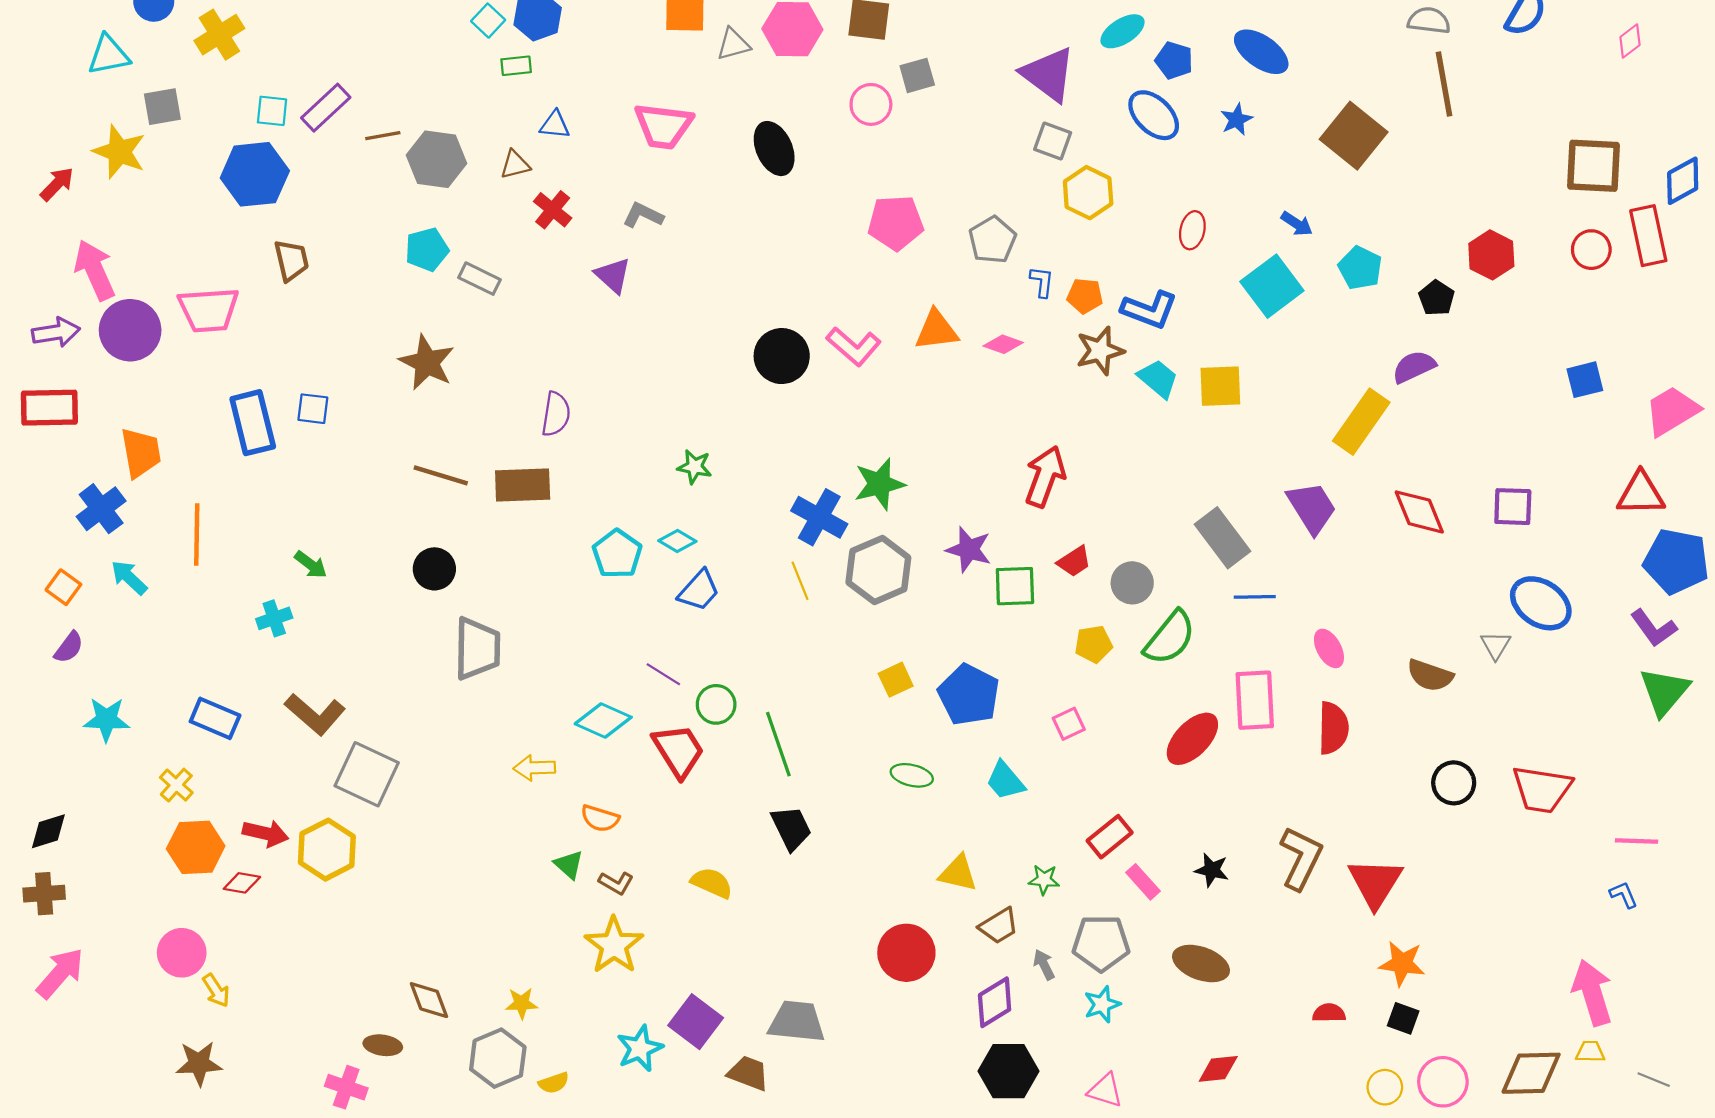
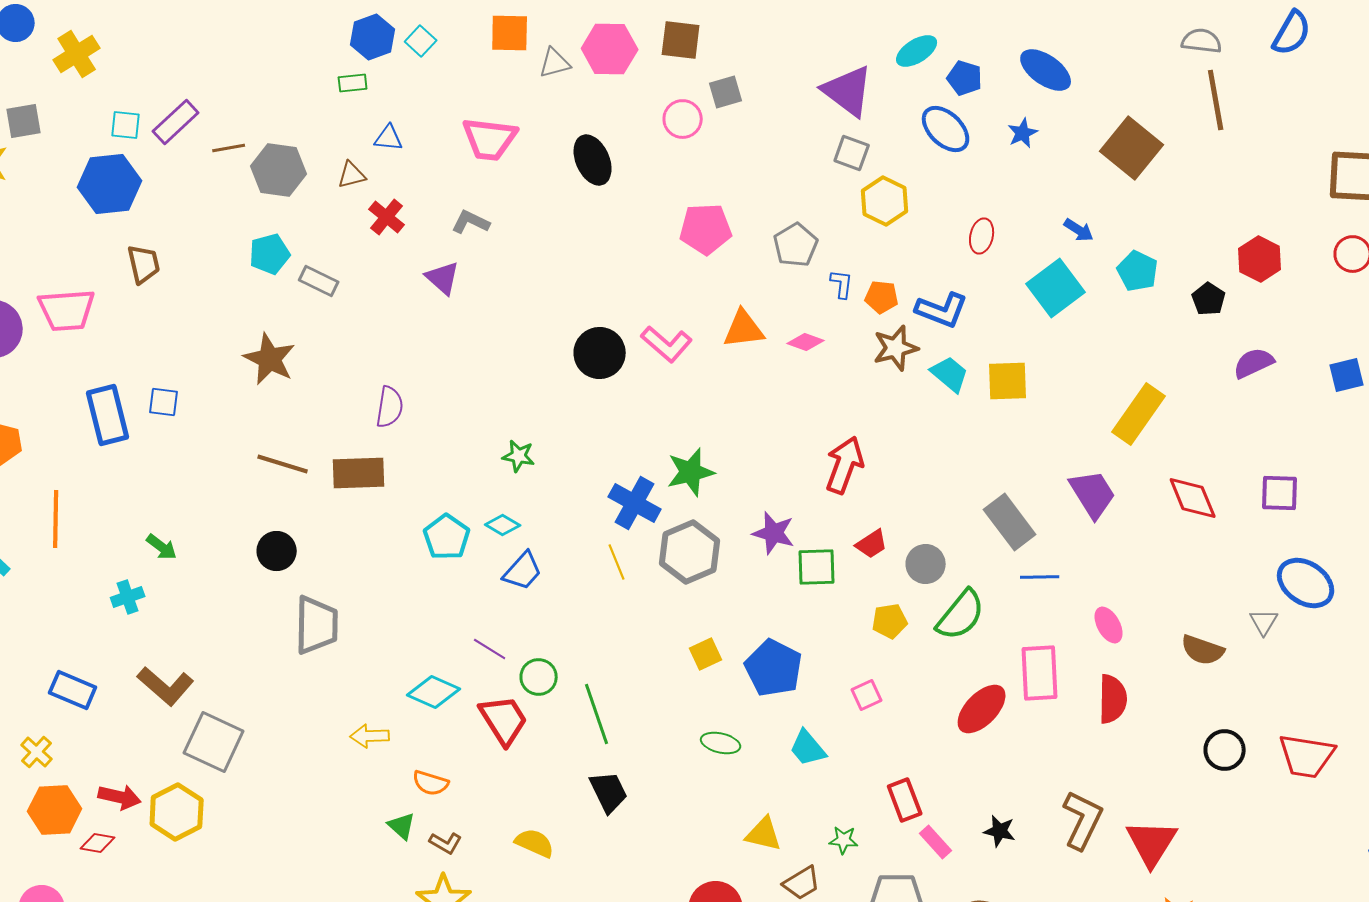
cyan square: (488, 21) -> (421, 41), moved
purple semicircle: (1414, 367) -> (1254, 363), moved
red rectangle: (1110, 837) -> (905, 800), turned -72

